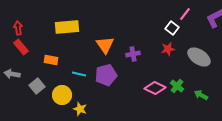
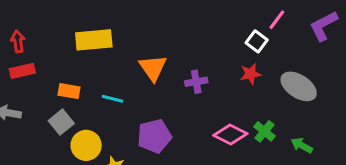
red rectangle: (21, 47) -> (22, 71), turned -63
cyan line: (79, 74) -> (112, 99), moved
purple pentagon: (106, 75) -> (154, 136), moved
gray square: (37, 86) -> (61, 122), moved

